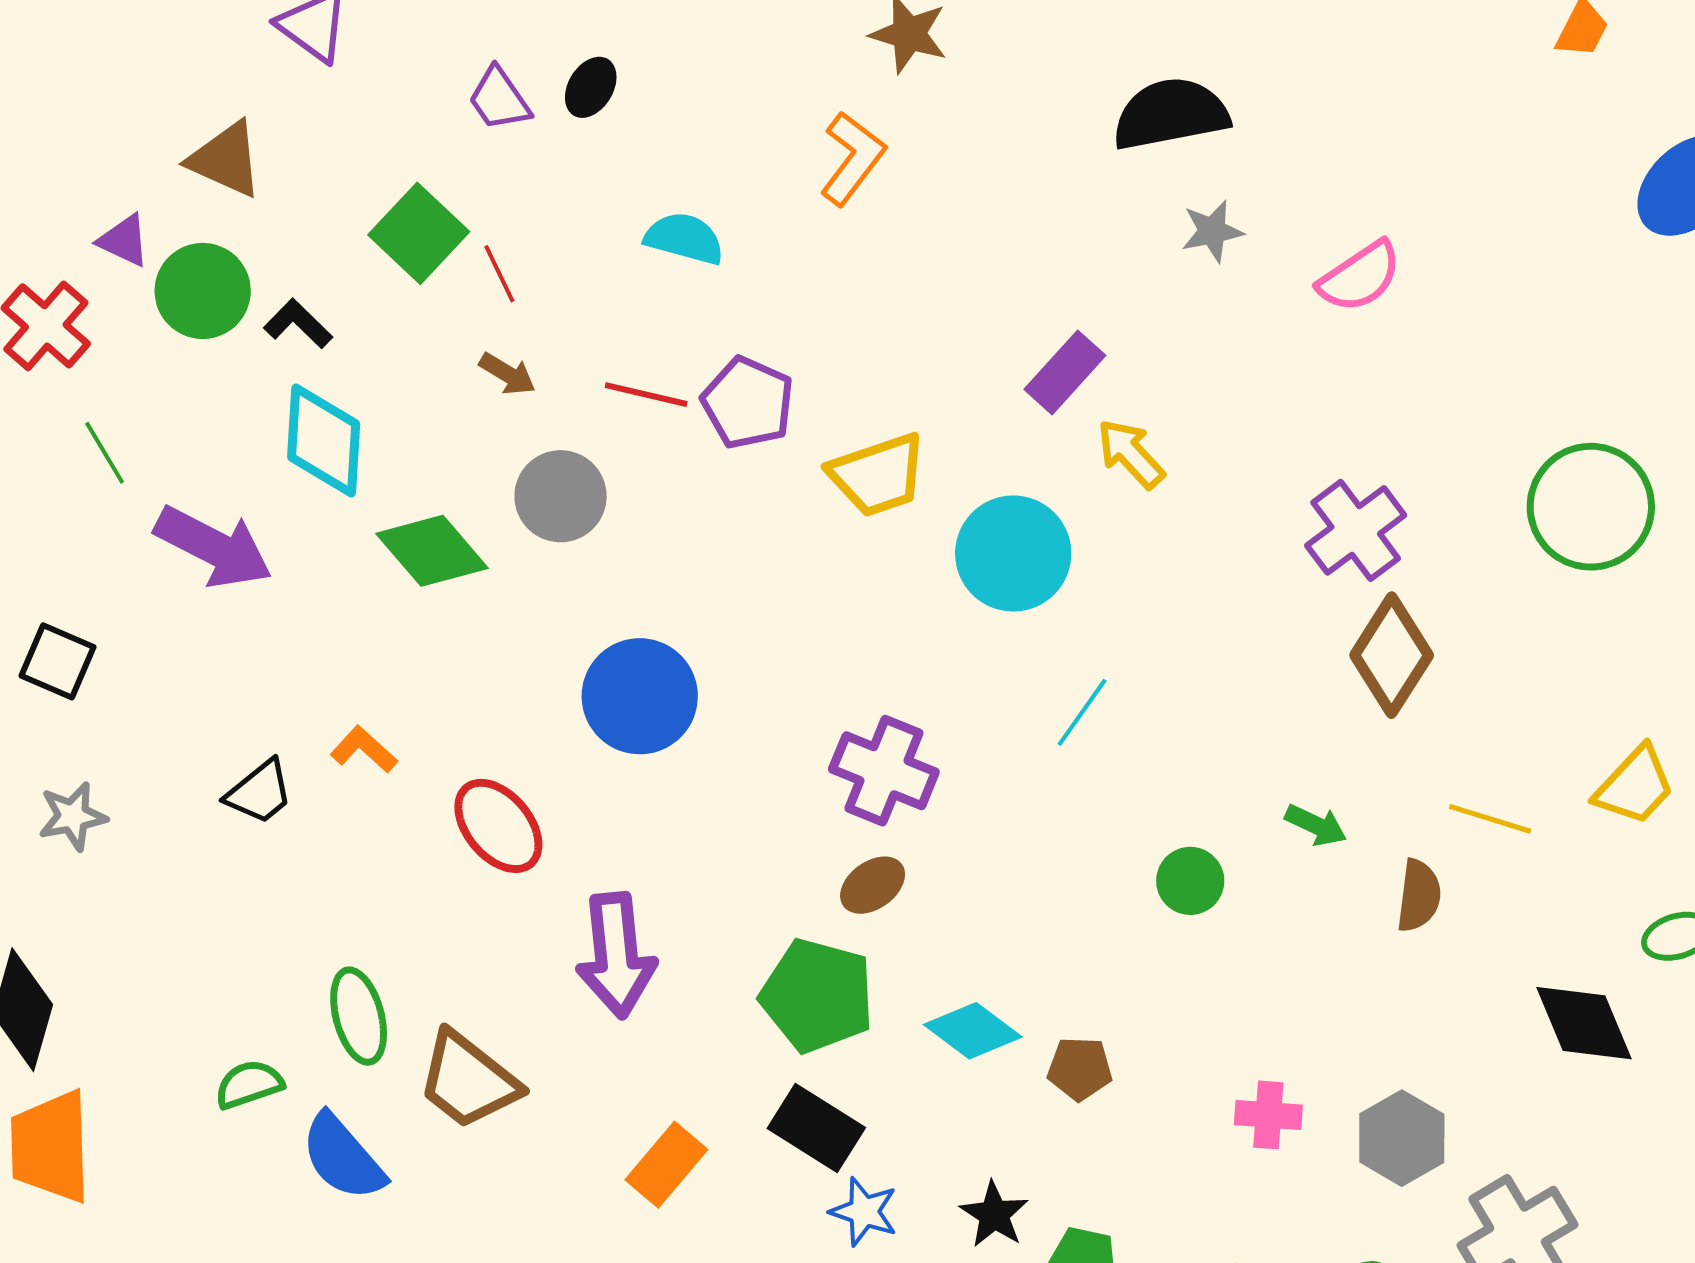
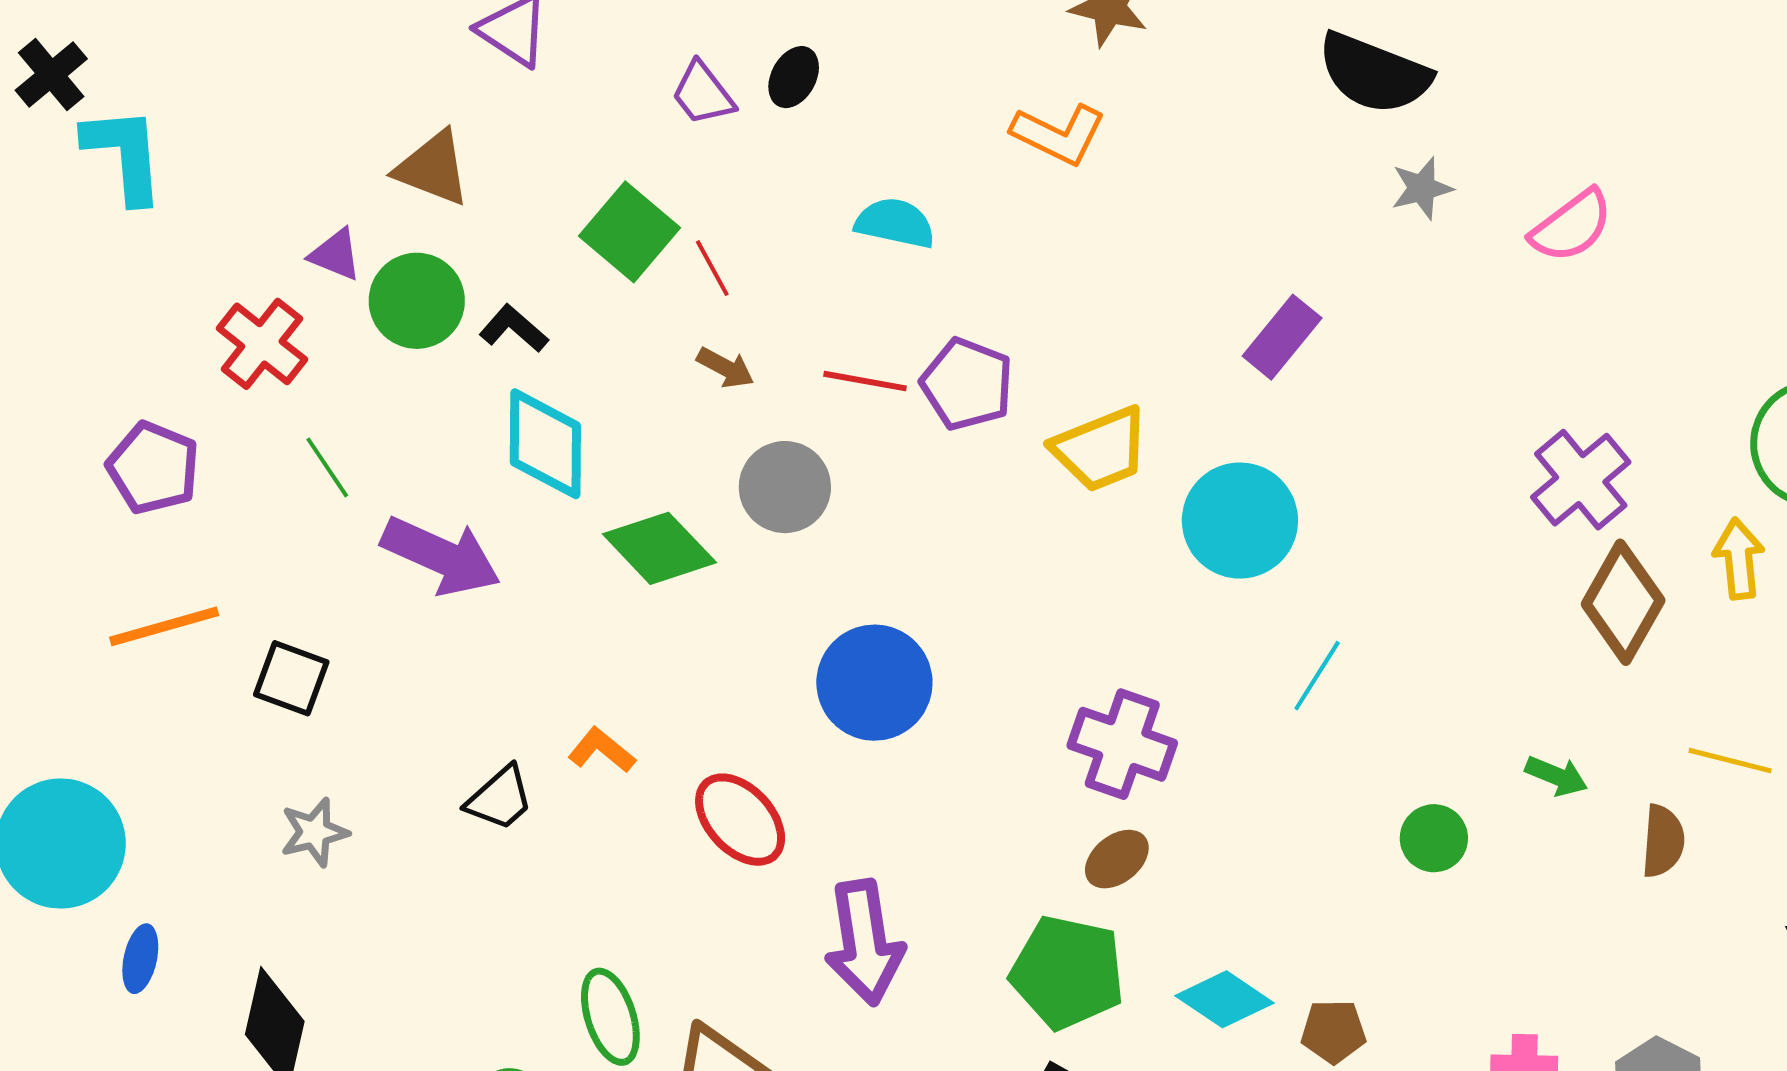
black semicircle: (1171, 114) -> (1374, 73), turned -145
orange L-shape: (852, 158) -> (1059, 134), turned 82
yellow arrow: (1131, 454) -> (1739, 559), moved, turned 40

